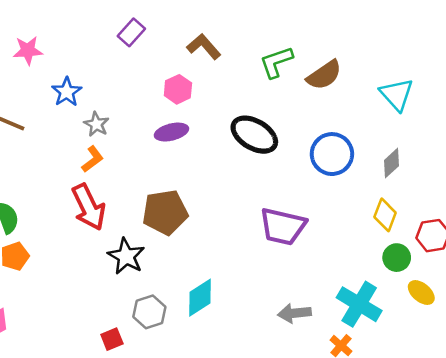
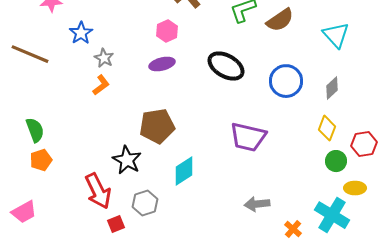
red arrow: (89, 207) -> (98, 191), moved
yellow ellipse: (421, 293) -> (355, 188), turned -40
cyan diamond: (200, 298) -> (184, 171), moved
cyan cross: (359, 304) -> (332, 215), moved

